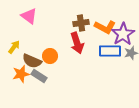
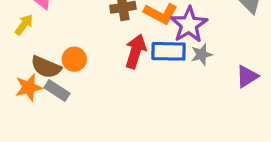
red arrow: (77, 43) -> (136, 51), moved, turned -145
yellow arrow: (14, 47) -> (24, 25), moved

